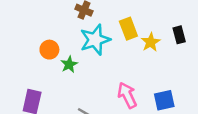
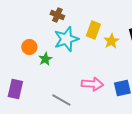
yellow rectangle: (128, 29) -> (93, 30), turned 42
pink arrow: (127, 95) -> (92, 84), turned 120

